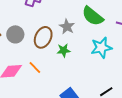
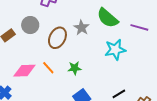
gray circle: (15, 34) -> (30, 25), moved
green star: (64, 50) -> (75, 68), moved

